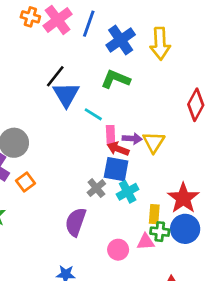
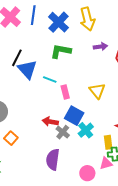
purple arrow: (132, 139) -> (100, 47), moved
red arrow: (118, 149) -> (50, 122), moved
blue square: (116, 169) -> (74, 116), turned 30

